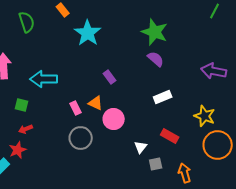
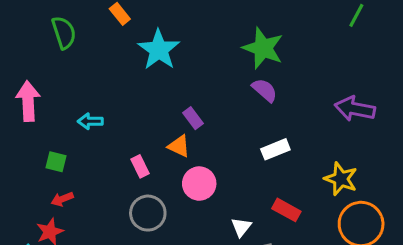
cyan arrow: (44, 79) -> (90, 121), size x0.6
orange triangle: (96, 103) -> (179, 146), moved

